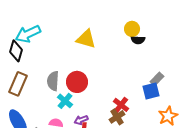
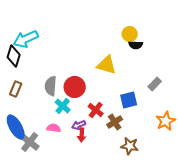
yellow triangle: (86, 39) -> (107, 65), moved
brown rectangle: (18, 84) -> (16, 89), size x0.7
blue square: (151, 91) -> (129, 100), moved
red cross: (121, 105) -> (96, 110), moved

